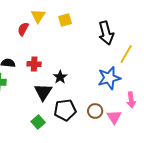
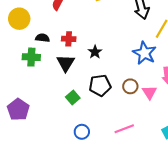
blue star: (109, 78) -> (144, 53), turned -30
black triangle: (43, 92) -> (66, 63), moved

